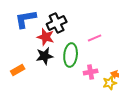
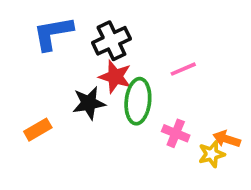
red star: (46, 37) -> (115, 77), moved
pink cross: (91, 72) -> (176, 133), turned 32

